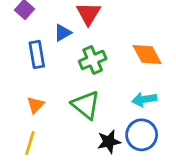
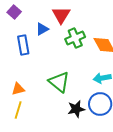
green cross: (93, 60) -> (75, 38), moved
orange triangle: (35, 105) -> (18, 89), moved, turned 32

